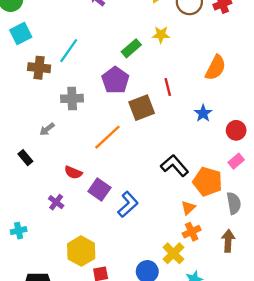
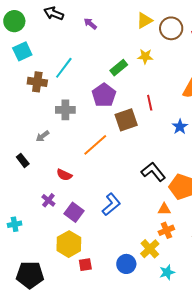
purple square: (99, 190) -> (74, 212), moved
orange triangle: (188, 208) -> (164, 209), turned 40

